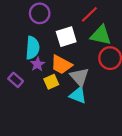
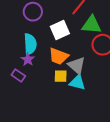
purple star: (38, 64) -> (28, 59), moved
yellow square: (51, 82) -> (61, 76), moved, turned 32

